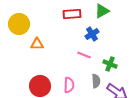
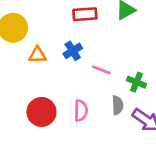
blue cross: (92, 34) -> (73, 51), moved

